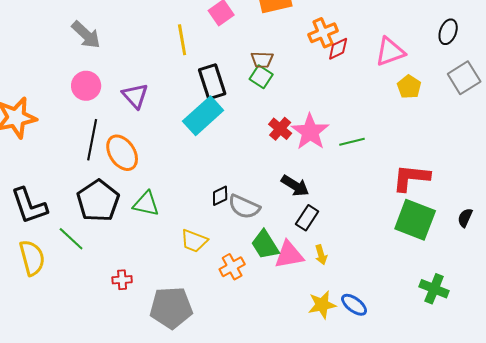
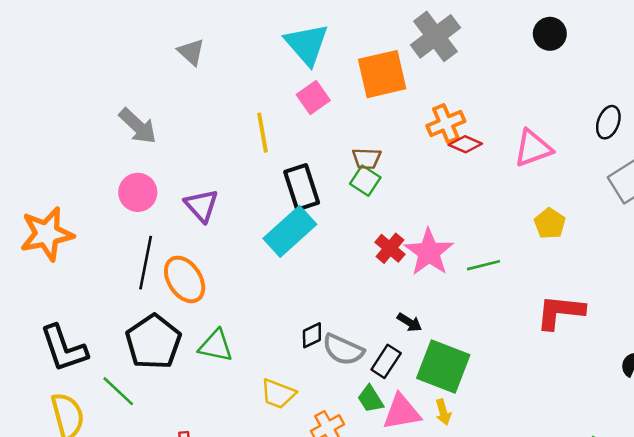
red diamond: (338, 49) -> (465, 144), turned 50
yellow pentagon: (409, 87) -> (550, 224), moved
black arrow: (295, 186) -> (409, 322), size x0.7
black rectangle: (307, 218) -> (386, 361), moved
green square: (415, 220) -> (443, 367), moved
green trapezoid: (265, 245) -> (370, 399), size x0.7

